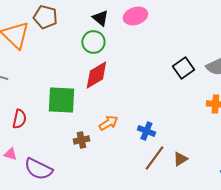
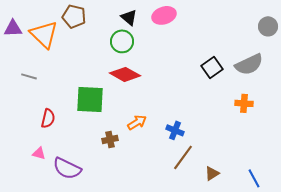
red diamond: (96, 75) -> (125, 74), turned 60
brown triangle: (180, 159) -> (212, 173), moved

